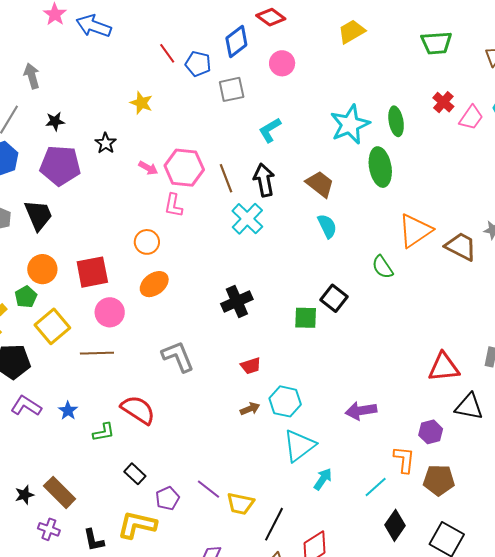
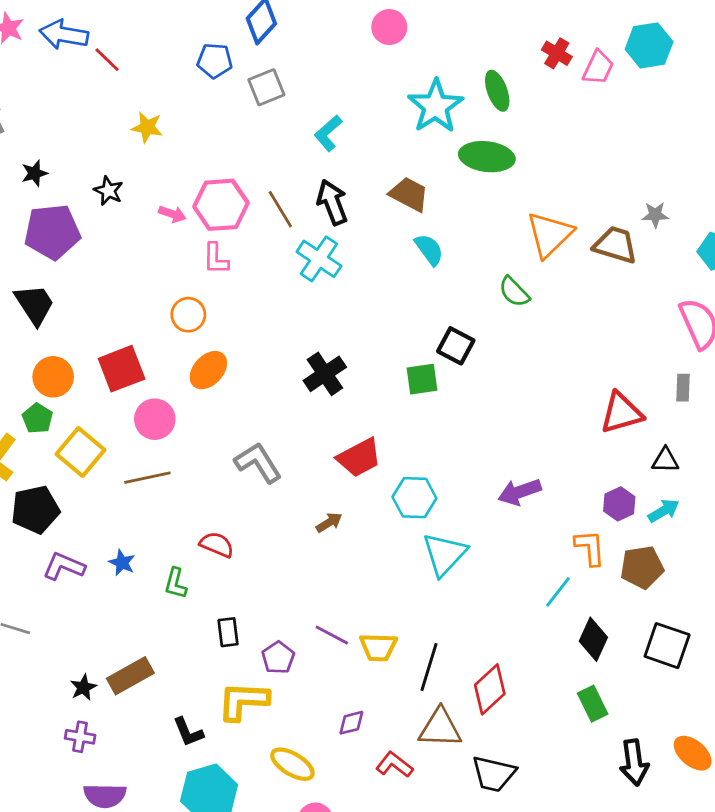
red line: (167, 53) -> (107, 60), moved
pink circle: (282, 63) -> (389, 27), moved
green ellipse: (380, 167) -> (487, 157), turned -63
red trapezoid: (251, 366) -> (359, 458), size x1.6
black triangle: (469, 407) -> (665, 460), size x0.7
brown arrow: (250, 409) -> (329, 522), moved
red semicircle: (138, 410) -> (217, 545), size x0.7
green L-shape: (104, 432) -> (176, 583), turned 125
black rectangle: (135, 474) -> (228, 632), turned 50
cyan arrow: (323, 479) -> (664, 511), moved, turned 35
brown rectangle: (60, 492) -> (130, 676), turned -64
purple cross: (49, 529) -> (80, 737), moved

